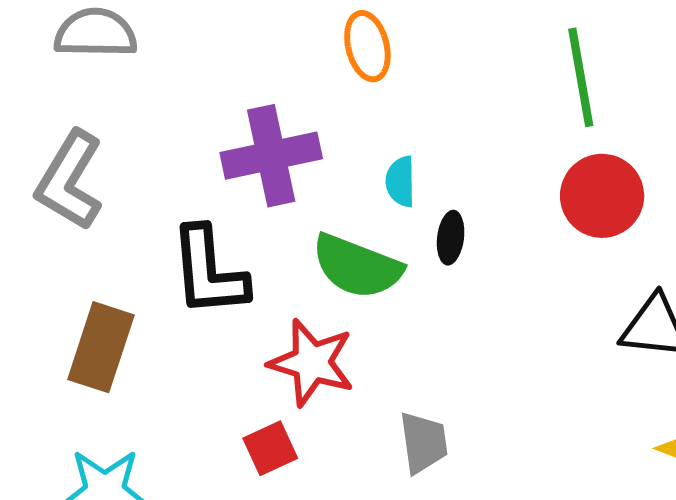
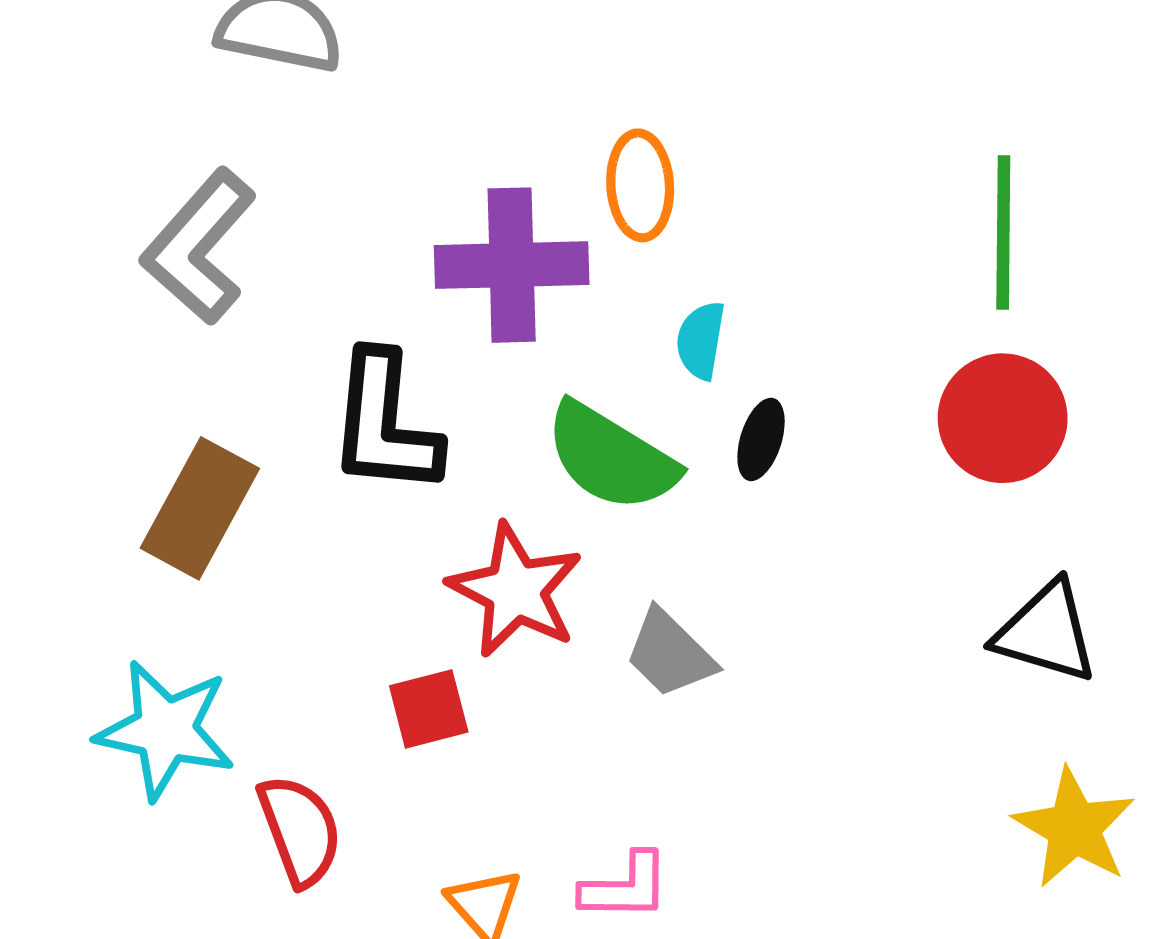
orange ellipse: (367, 46) -> (640, 185), moved
gray trapezoid: (423, 443) -> (670, 654), moved, turned 132

